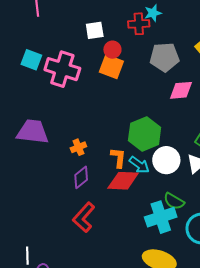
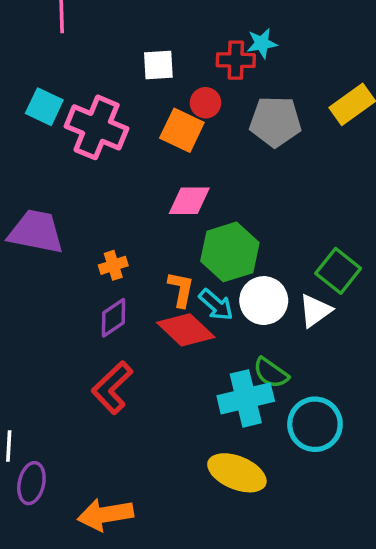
red circle: (112, 50) -> (206, 103), moved
pink diamond: (181, 90) -> (189, 201), moved
red diamond: (123, 181) -> (186, 330), turned 36

